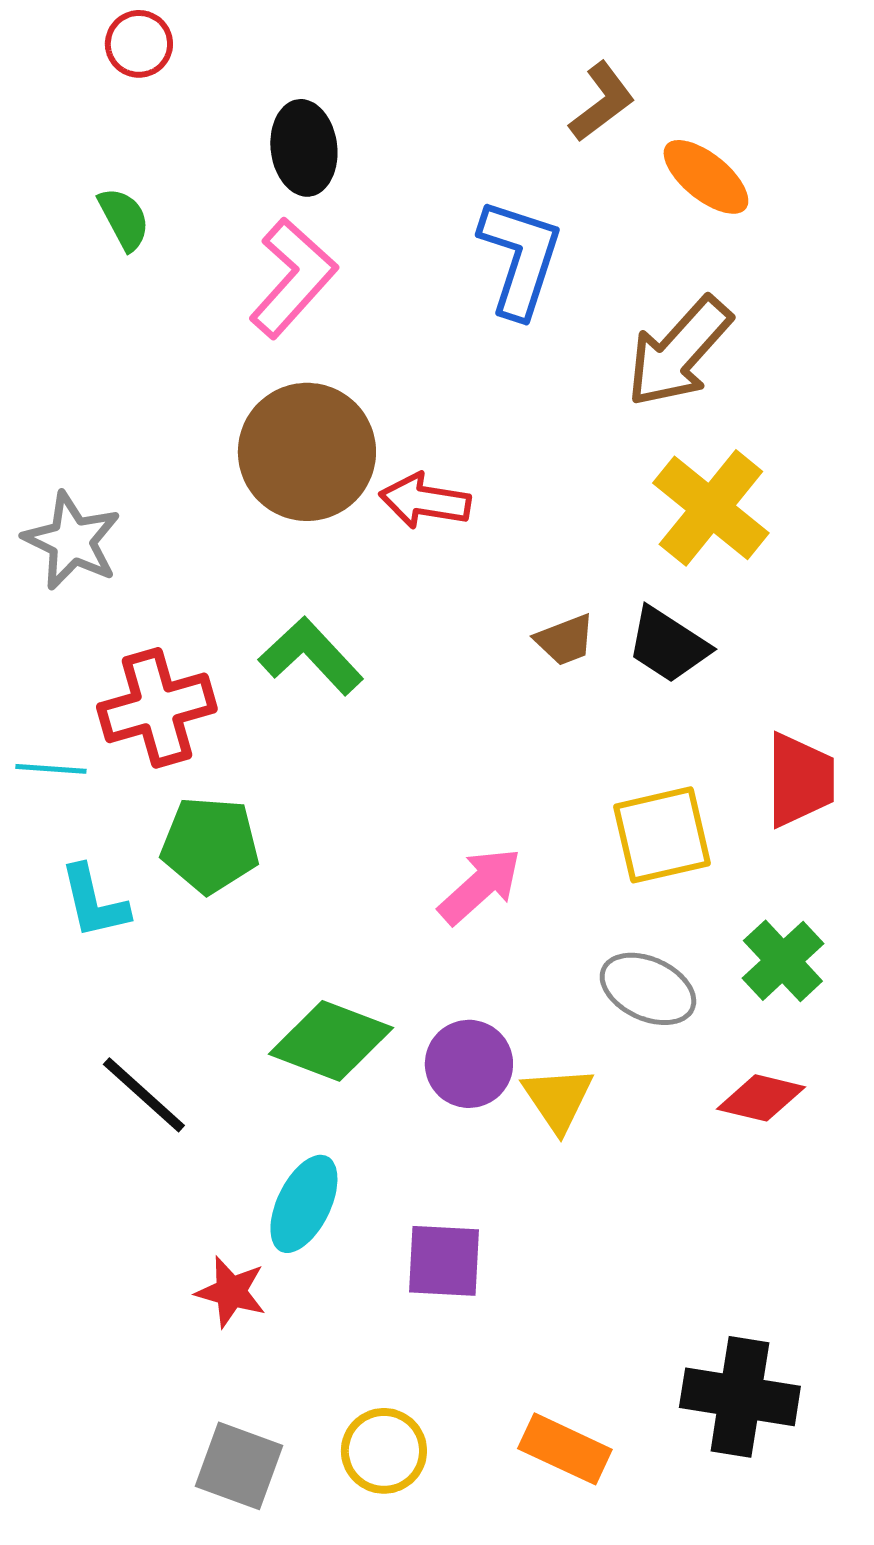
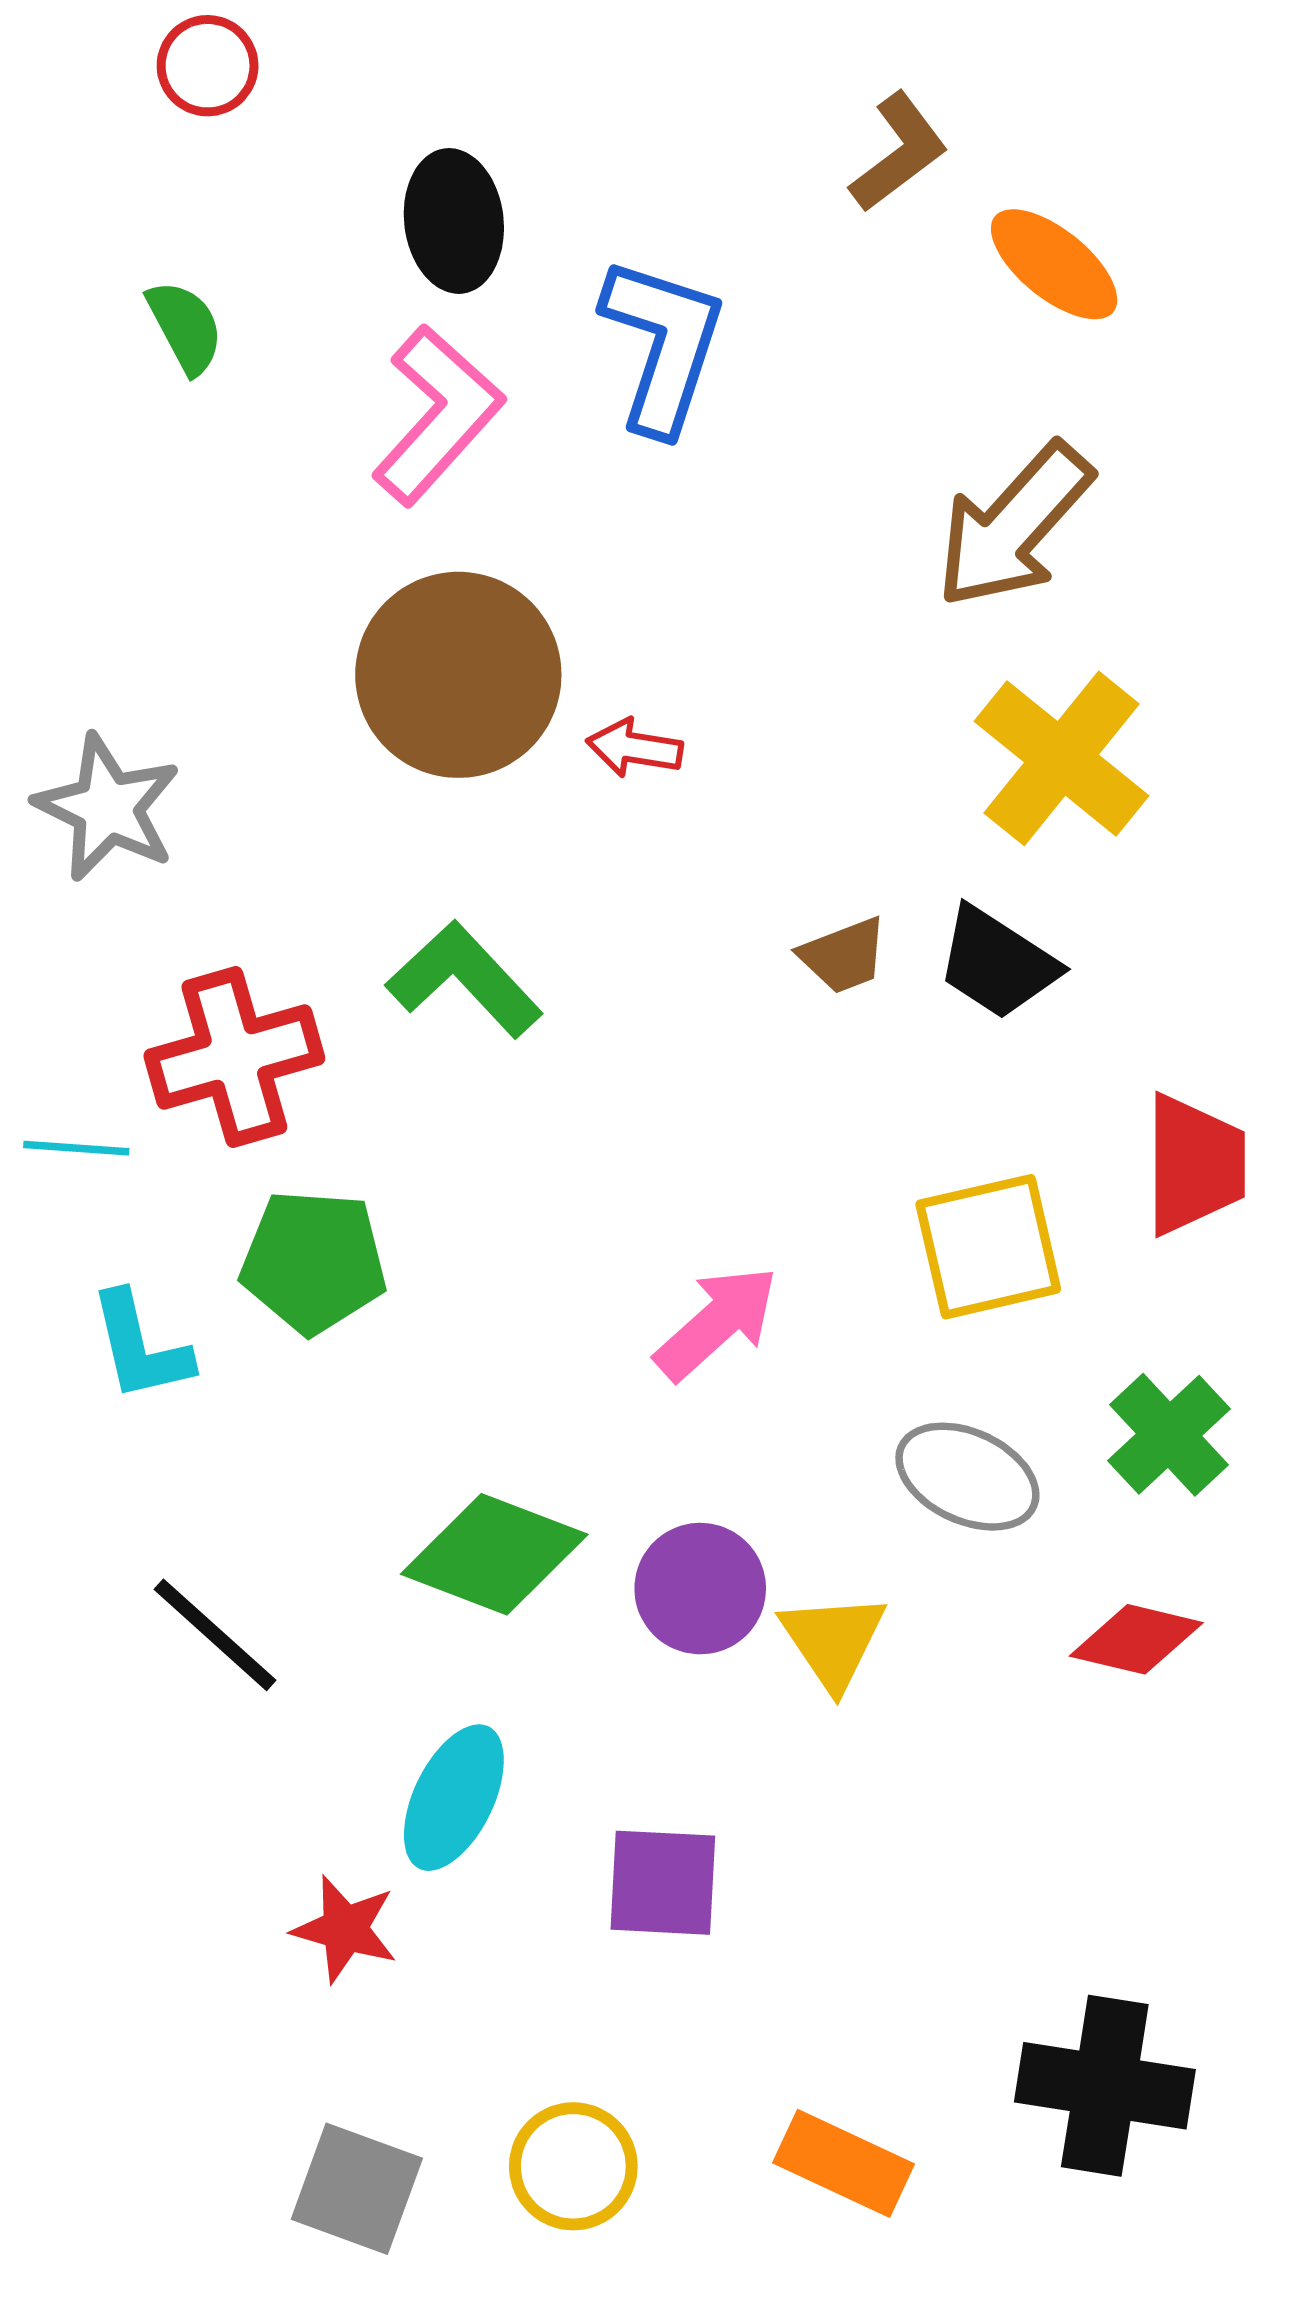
blue L-shape: (520, 258) -> (663, 345), moved
red arrow: (425, 501) -> (635, 748), size x0.7

